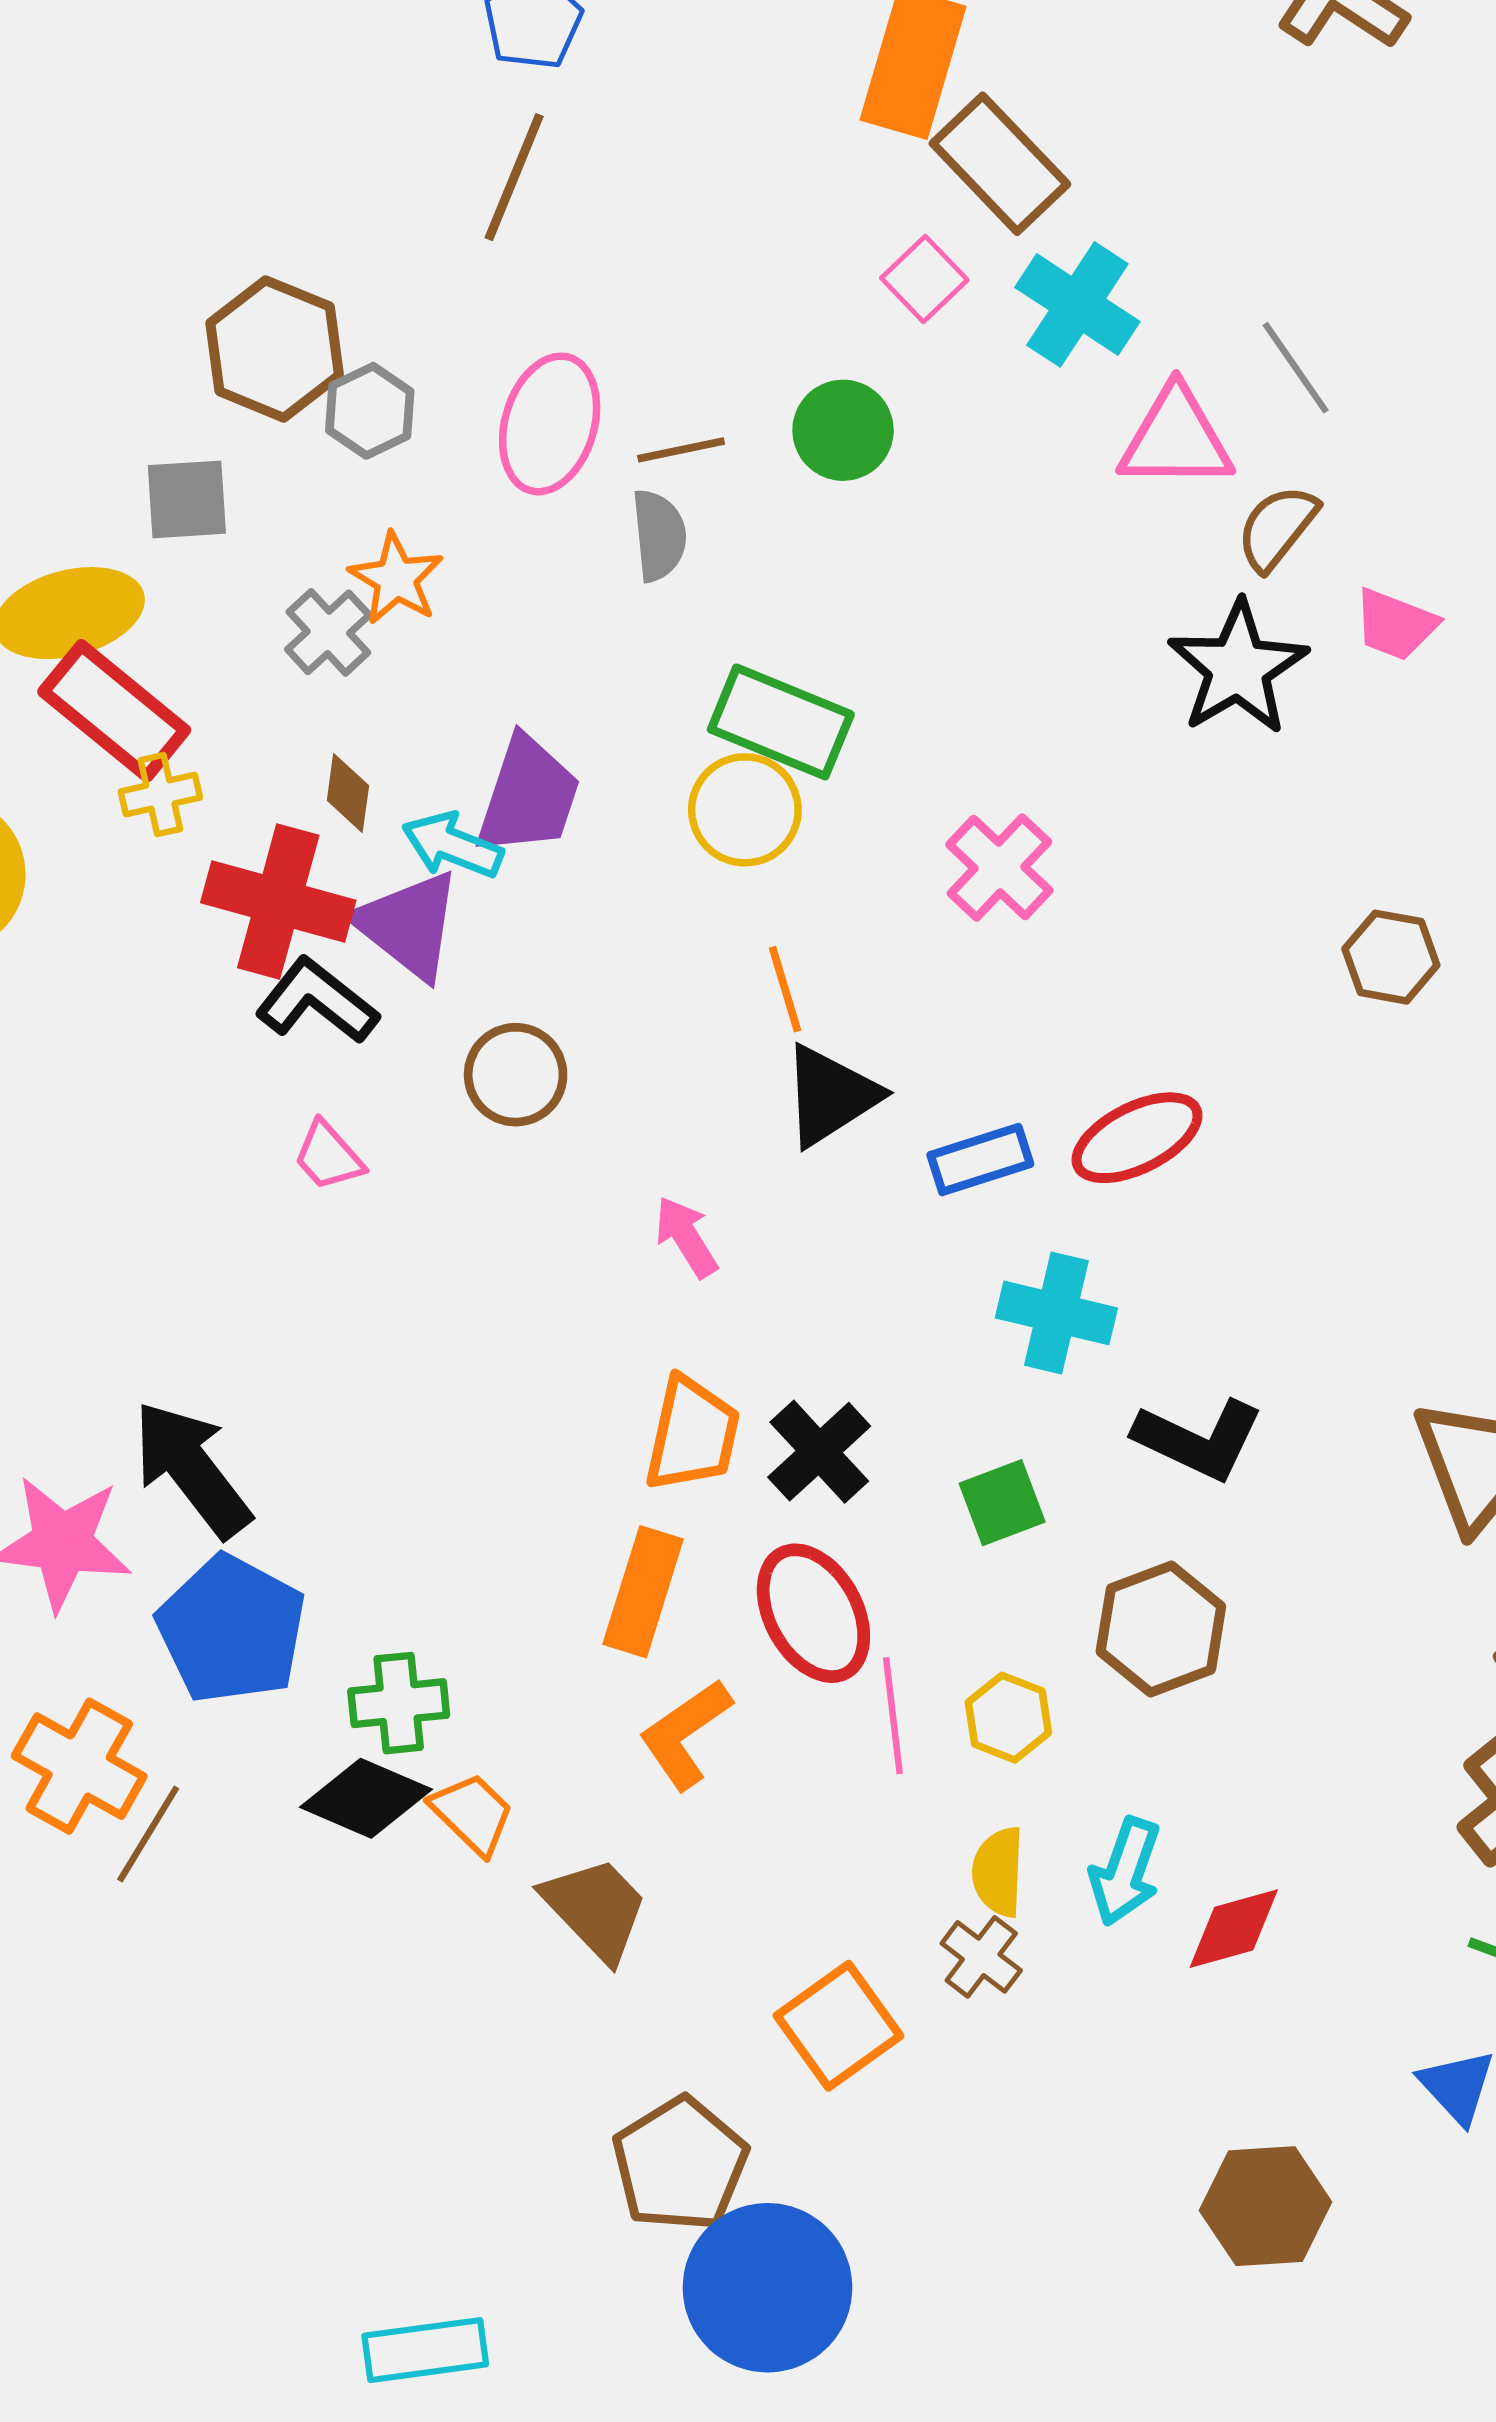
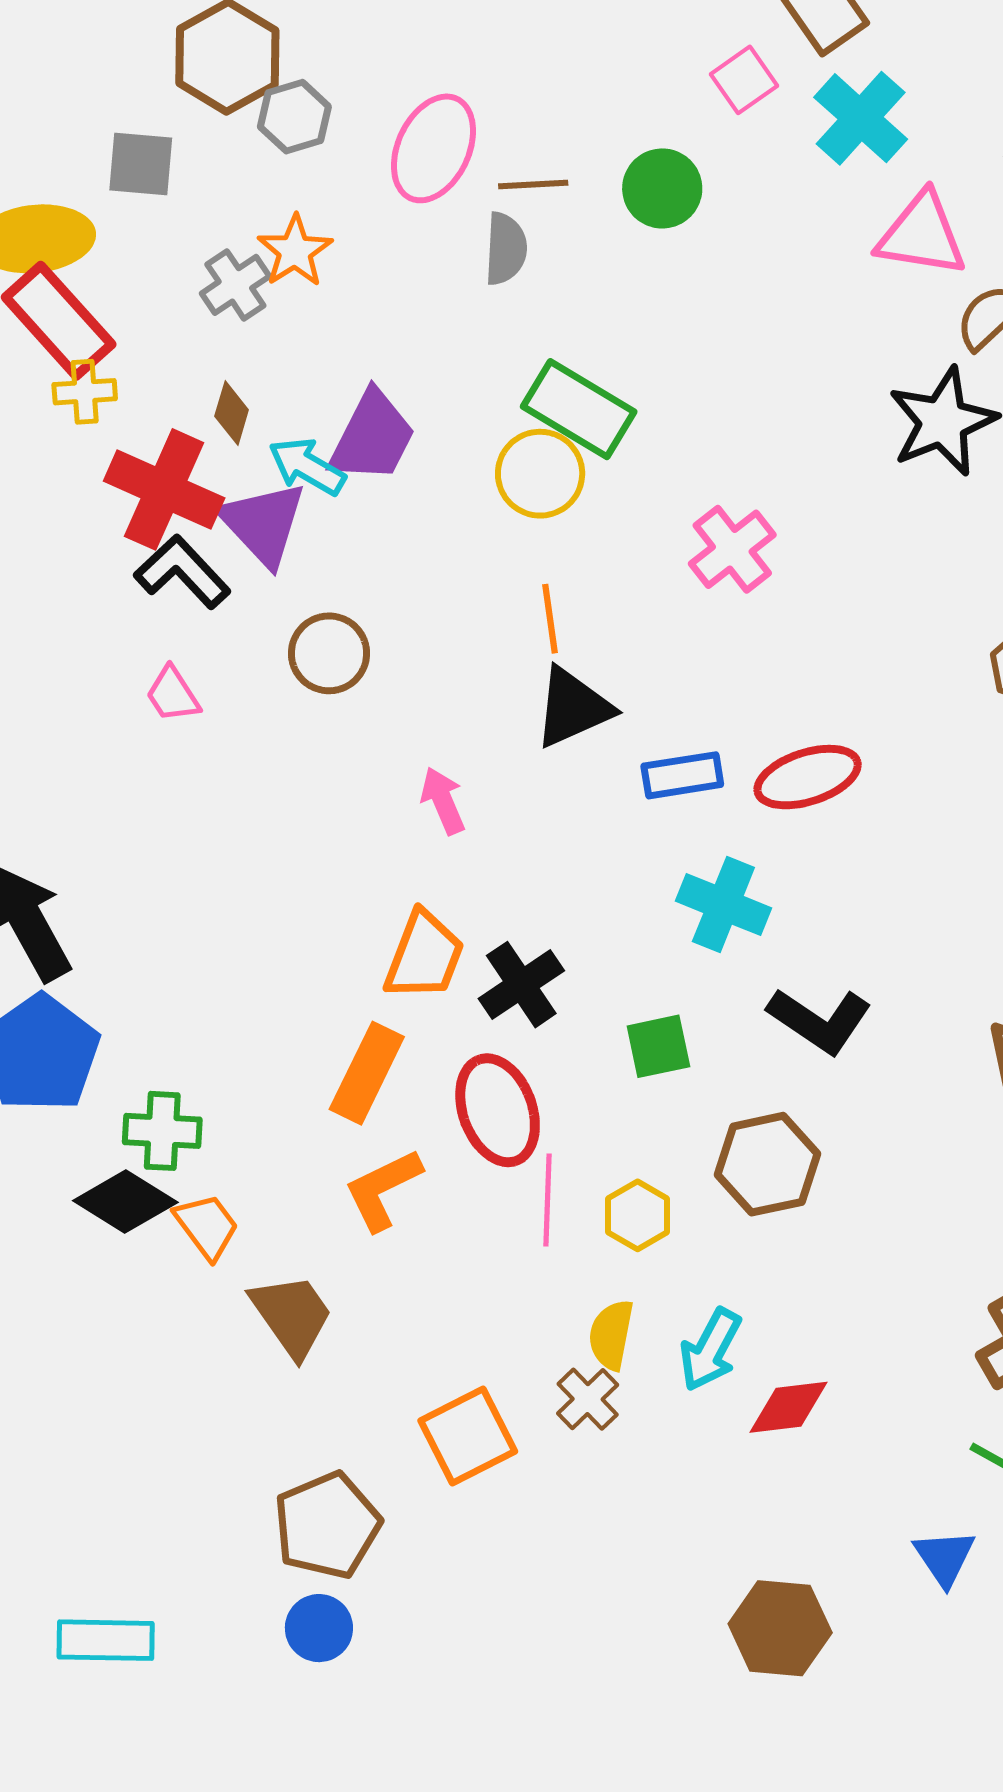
blue circle: (767, 2288) -> (319, 1628), moved, size x0.5

